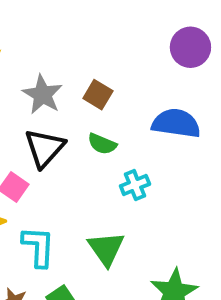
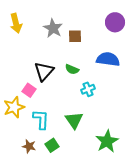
gray star: (42, 95) -> (53, 28), moved
brown square: (98, 95) -> (75, 36), moved, turned -32

